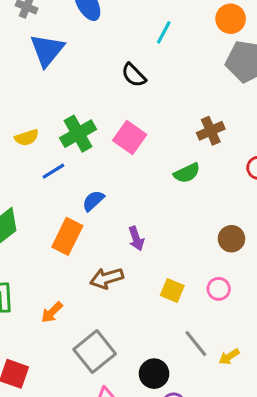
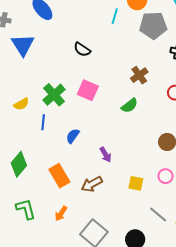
cyan line: (164, 32) -> (115, 16), moved
blue line: (53, 171) -> (43, 122), turned -42
orange rectangle: (67, 236) -> (59, 176), moved, turned -45

